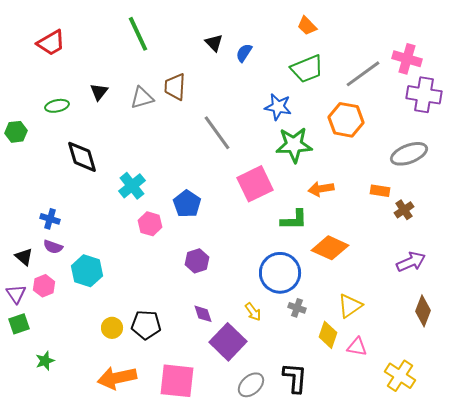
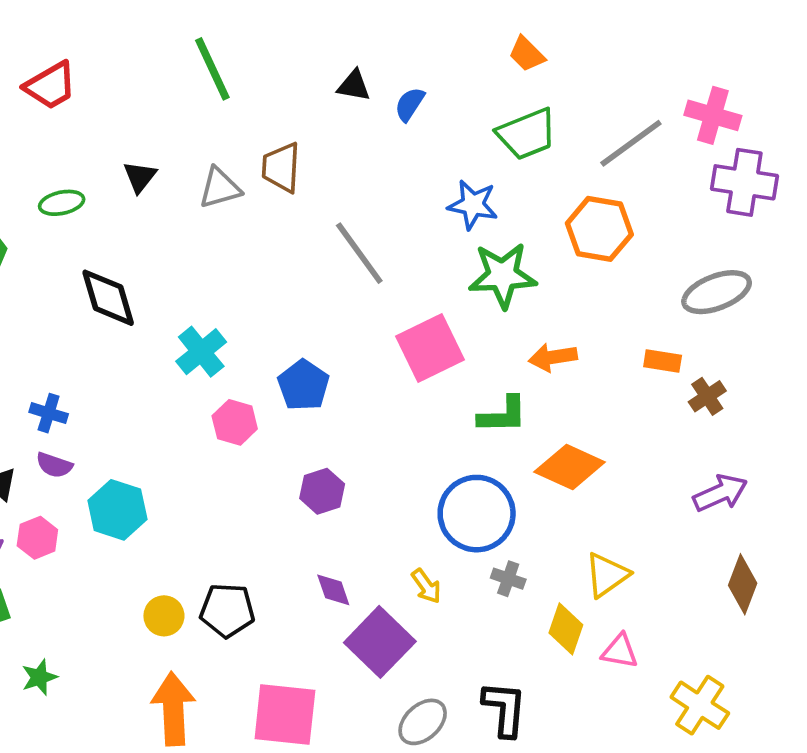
black triangle: (214, 43) -> (354, 86), turned -36
orange arrow: (117, 378) -> (173, 709), turned 99

